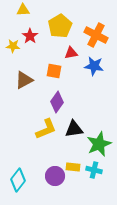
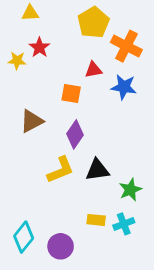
yellow pentagon: (60, 26) -> (93, 22), moved
brown triangle: (24, 80) -> (32, 121), moved
green star: (99, 144) -> (130, 190), size x0.7
cyan cross: (94, 170) -> (124, 224), turned -35
purple circle: (55, 176) -> (61, 246), moved

